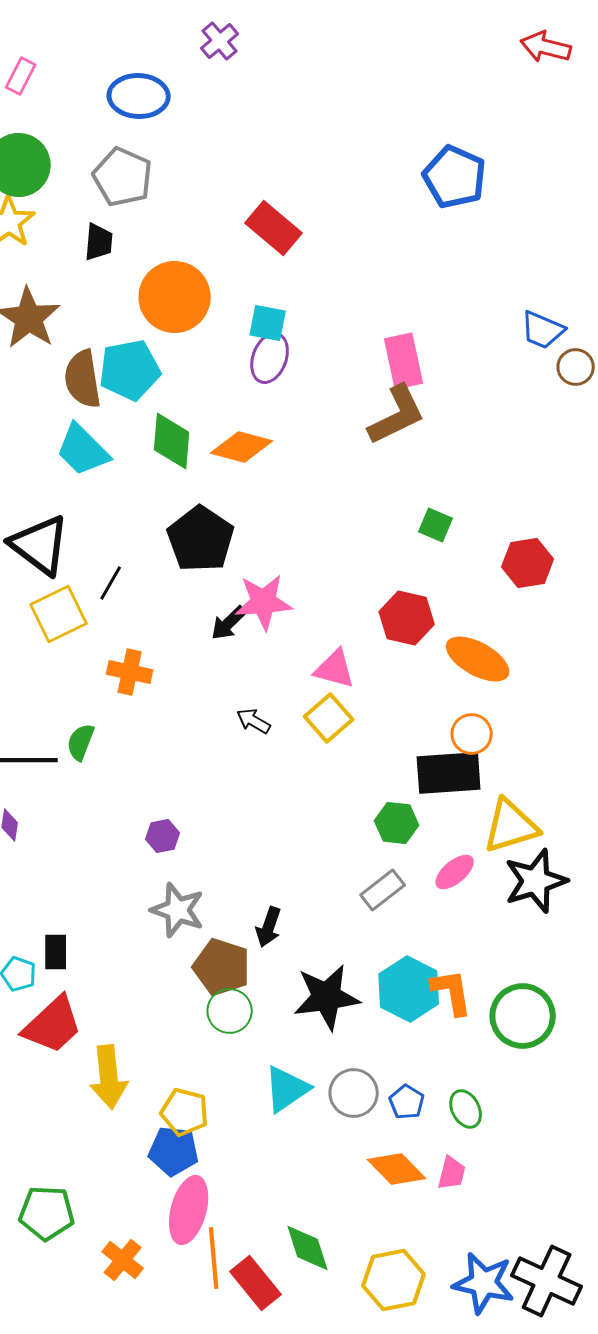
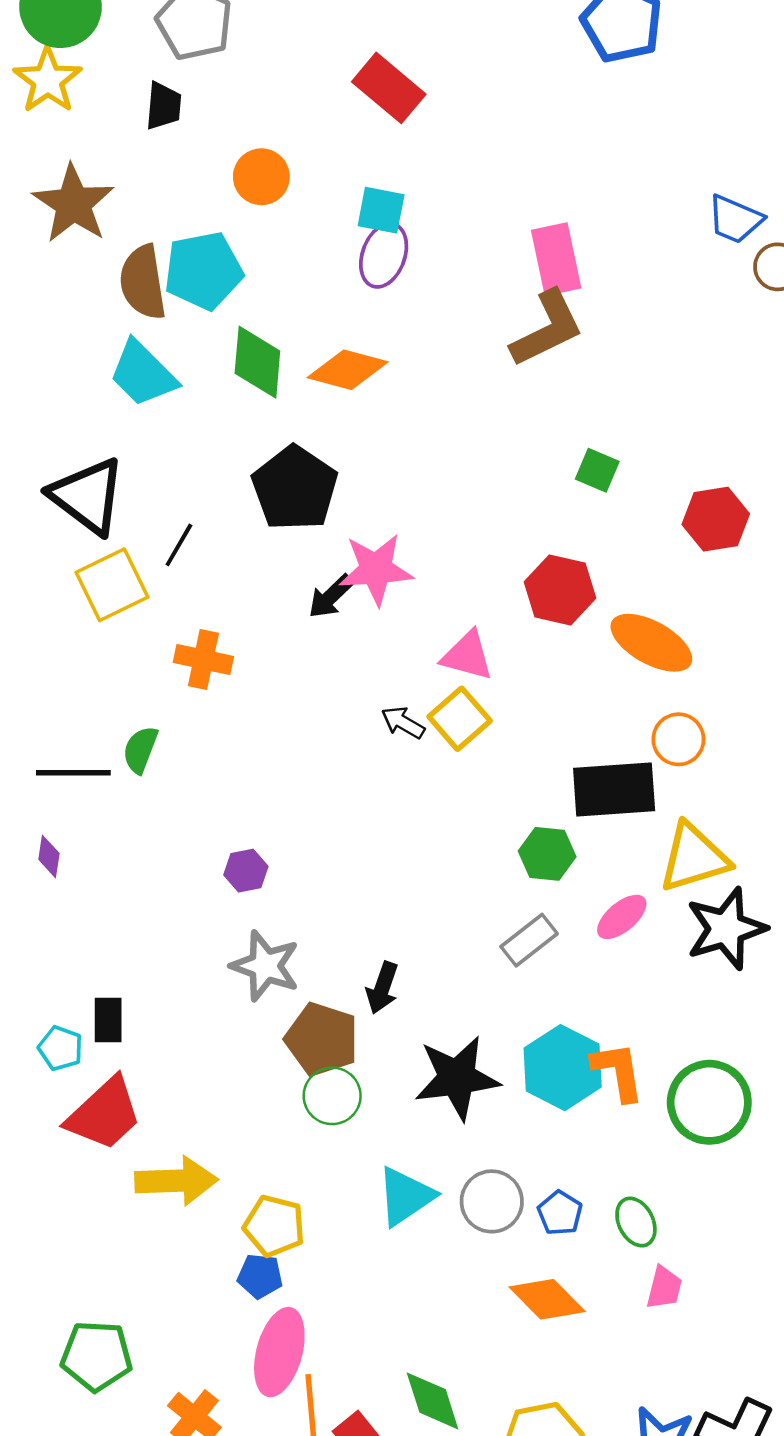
orange circle: (175, 297) -> (261, 177), size x0.6
black arrow: (254, 721) -> (403, 723), moved
orange circle: (472, 734) -> (678, 739), moved
yellow arrow: (109, 1077) -> (176, 1181), turned -86
blue pentagon: (174, 1151) -> (260, 1276), size x0.7
pink trapezoid: (452, 1173) -> (664, 1288), moved

